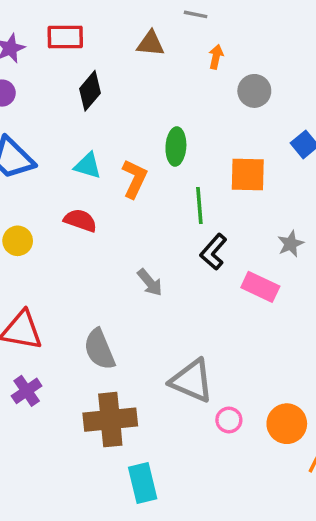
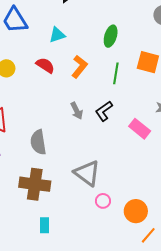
cyan triangle: (88, 166) -> (57, 35), turned -48
orange L-shape: (135, 179) -> (79, 67), moved
black L-shape: (213, 252) -> (104, 111), moved
cyan rectangle: (143, 483) -> (45, 225), size x0.7

